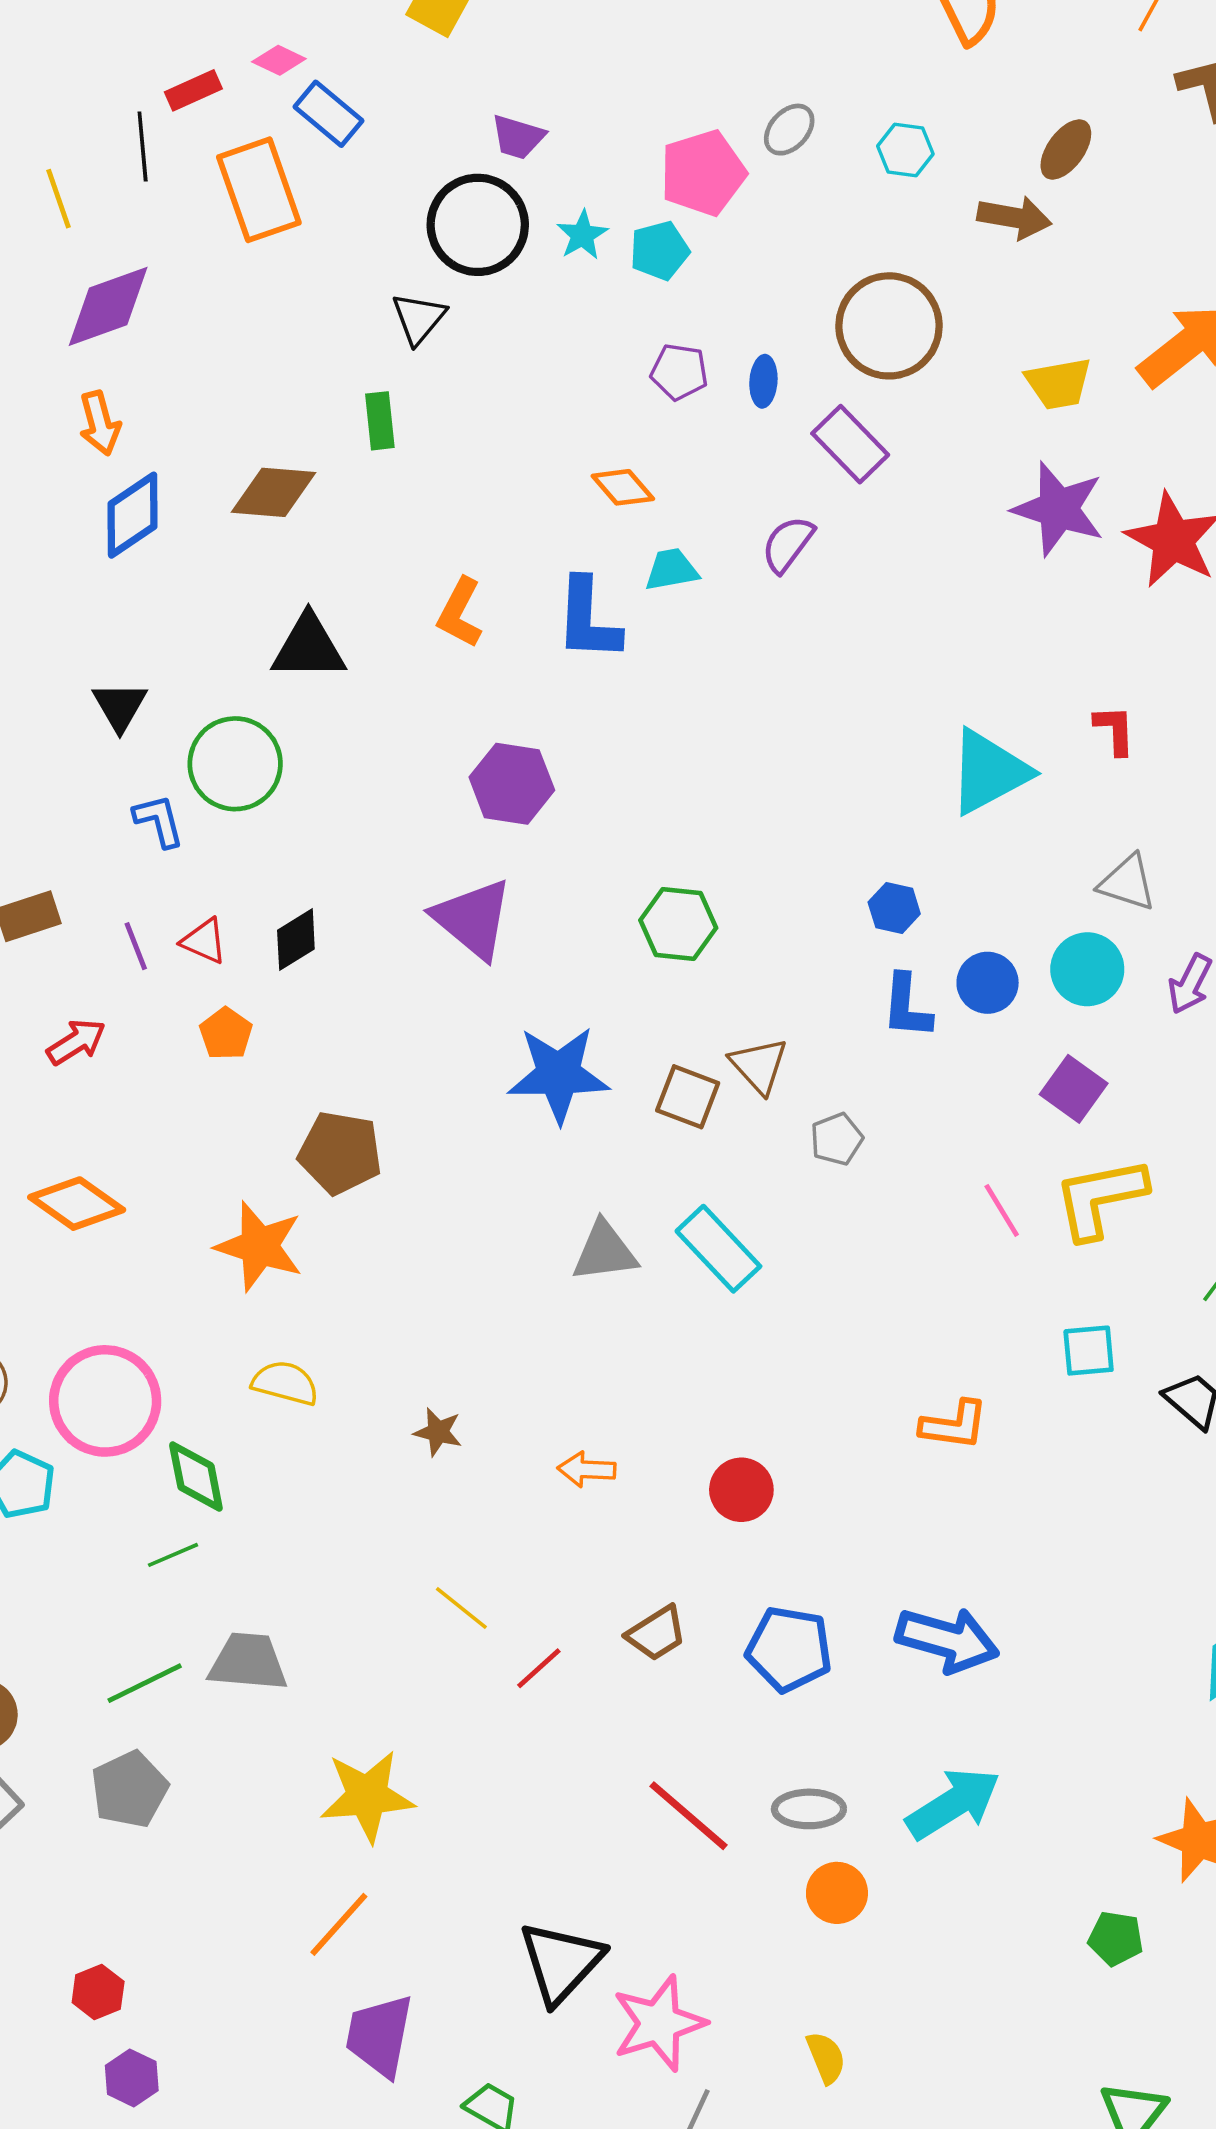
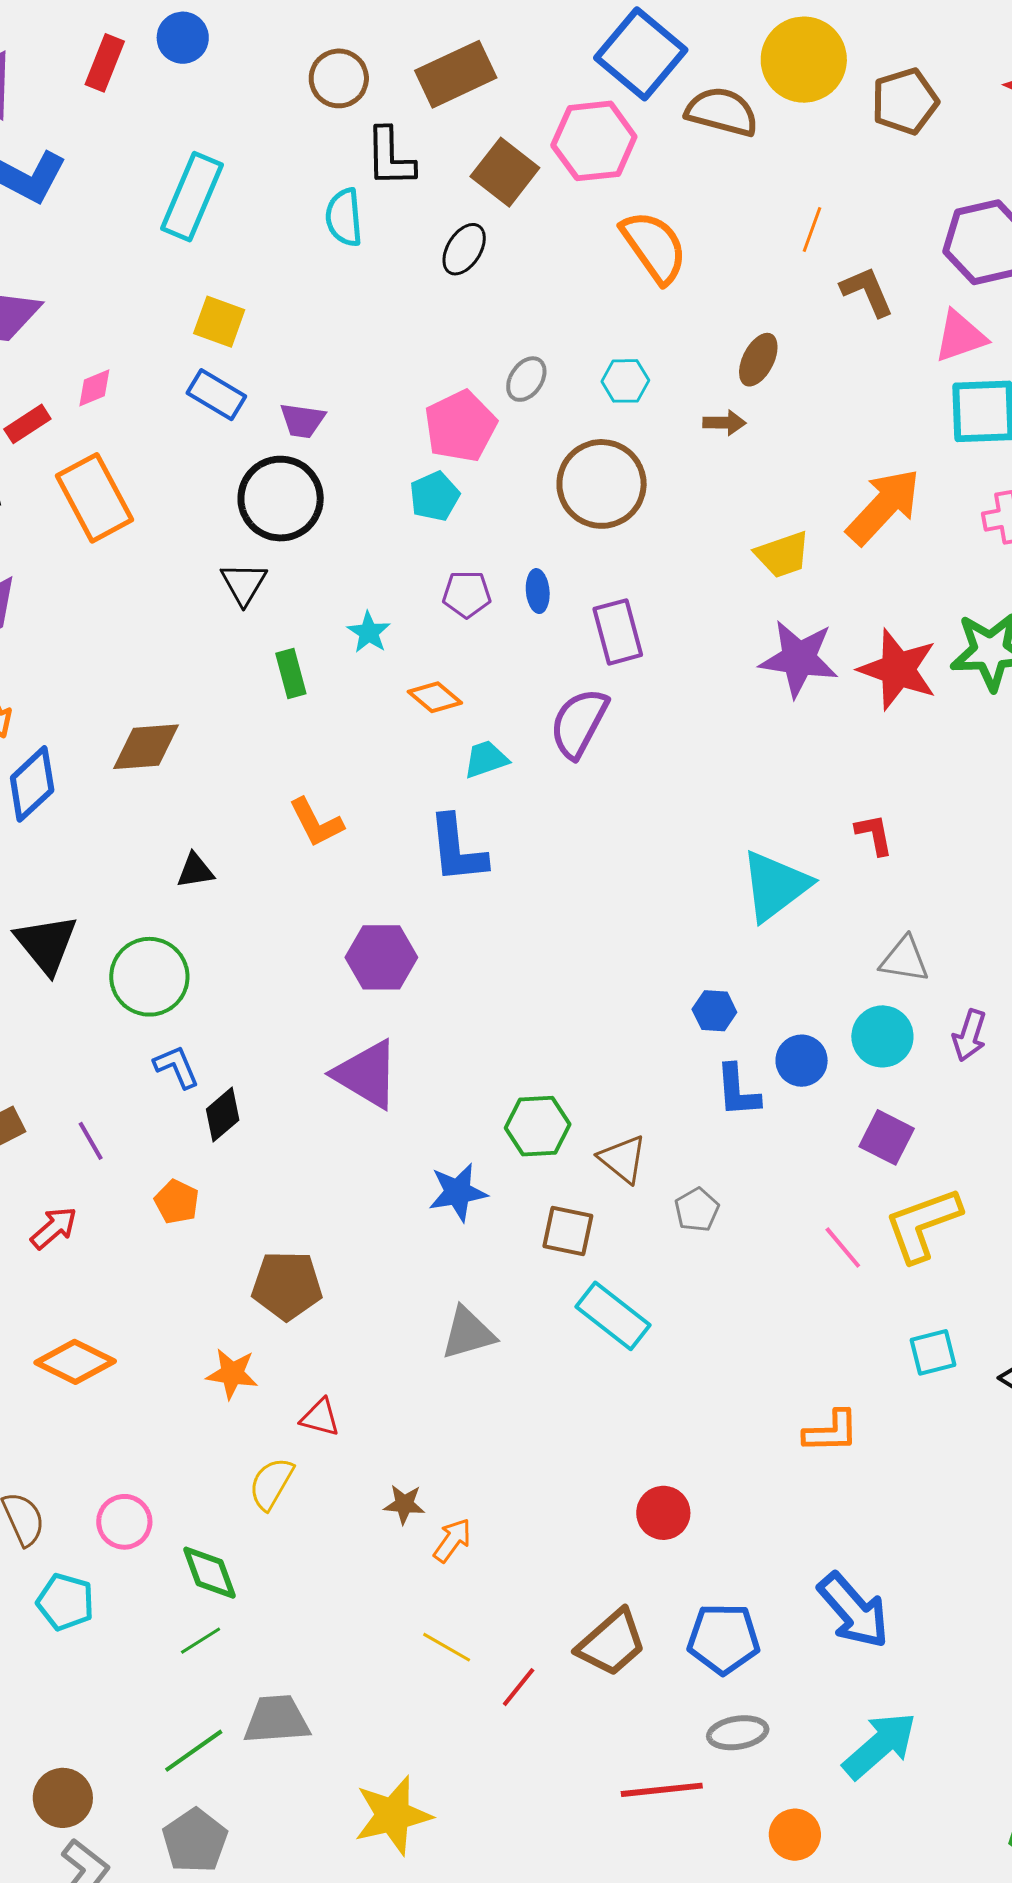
pink diamond: (279, 60) -> (94, 388), turned -39
blue rectangle: (329, 114) -> (216, 395), moved
brown arrow: (1014, 217) -> (724, 423), size x0.7
cyan star: (582, 235) -> (369, 632), moved
brown circle: (889, 326) -> (602, 484), moved
green rectangle: (380, 421) -> (291, 673), moved
purple rectangle: (850, 444) -> (618, 632), turned 38
purple semicircle: (788, 544) -> (579, 723), size x1.4
orange L-shape: (460, 613) -> (316, 822), turned -46
blue L-shape: (588, 619) -> (457, 849), moved
black triangle: (309, 647) -> (195, 871), size x0.6
black triangle: (120, 706) -> (46, 944), size x1.4
blue L-shape: (159, 821) -> (177, 1067), moved
green hexagon: (678, 924) -> (538, 1126), moved
red triangle: (204, 941) -> (320, 1417), moved
blue star: (558, 1074) -> (458, 1192), size x0.7
brown square: (688, 1097) -> (568, 1231), moved
orange star: (259, 1246) -> (232, 1374), size x0.7
gray triangle: (605, 1252) -> (468, 1333), moved
yellow semicircle: (285, 1383) -> (271, 1484), turned -66
pink circle: (105, 1401) -> (124, 1522), size x0.6
orange arrow: (587, 1469) -> (452, 1540), moved, turned 132
brown trapezoid: (656, 1633) -> (612, 1643), size x1.4
blue arrow: (947, 1640) -> (853, 1611), turned 42
gray ellipse: (809, 1809) -> (738, 1733), moved
red line: (689, 1816) -> (662, 1790), turned -38

